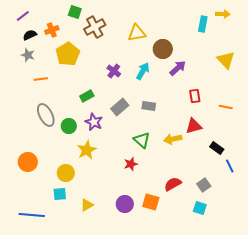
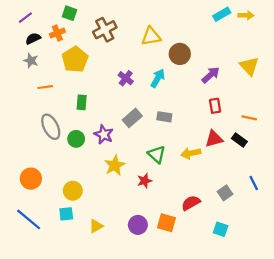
green square: (75, 12) -> (69, 13), moved
cyan rectangle: (203, 24) -> (222, 14), moved, turned 49
purple arrow: (178, 68) -> (211, 75), moved
green rectangle: (87, 96) -> (82, 102), moved, turned -56
black rectangle: (217, 148) -> (239, 140), moved
yellow star: (87, 150) -> (115, 165), moved
gray square: (204, 185) -> (225, 193), moved
blue line: (32, 215) -> (29, 219), moved, turned 35

